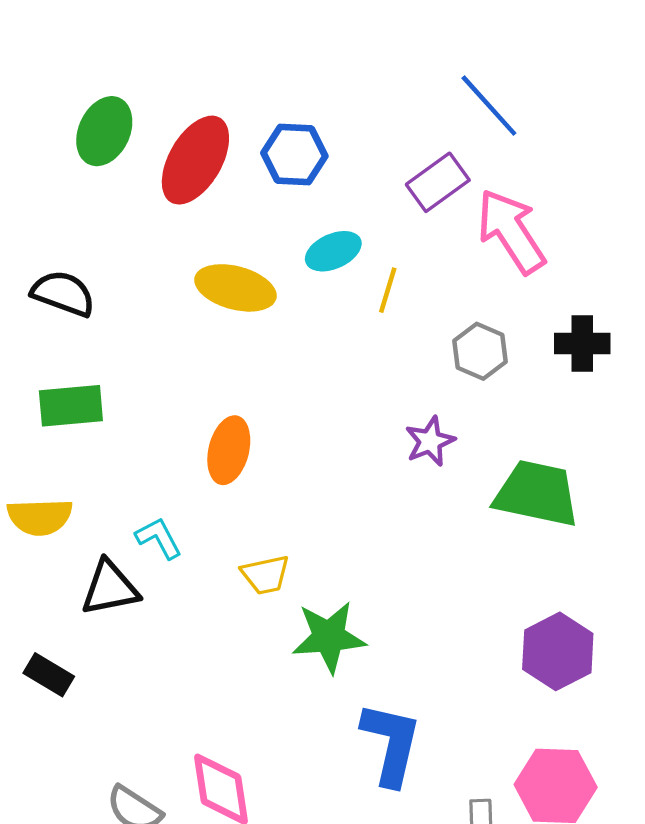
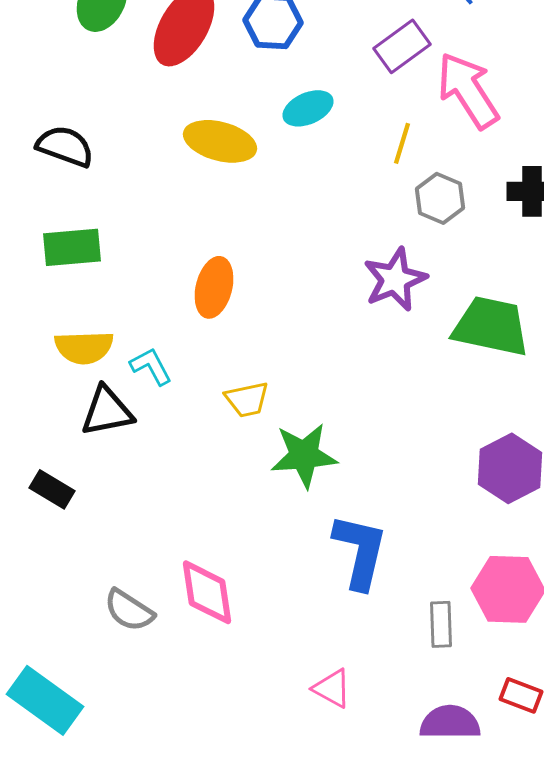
yellow line: (388, 290) -> (402, 143), moved
purple star: (430, 441) -> (395, 279), size x1.4
yellow semicircle: (40, 517) -> (84, 347), moved

